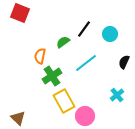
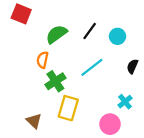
green semicircle: (63, 42) -> (56, 34), moved, size x1.5
yellow rectangle: (64, 101) -> (68, 108), turned 45
pink circle: (85, 116) -> (110, 124), moved
brown triangle: (18, 118) -> (34, 121), moved

